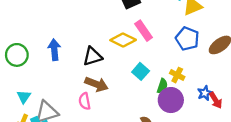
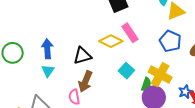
yellow cross: (177, 75) -> (160, 75), size x1.6
brown arrow: (96, 84) -> (85, 81), turned 90
cyan triangle: (24, 97) -> (48, 71), moved

